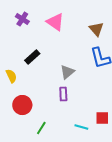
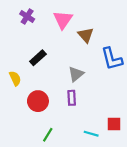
pink triangle: (55, 22) -> (63, 20), turned 30
brown triangle: (96, 29) -> (86, 35), moved
red circle: (22, 105) -> (38, 101), moved

